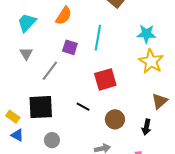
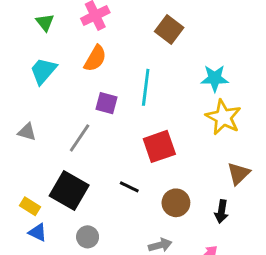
gray triangle: (26, 54) -> (27, 132), moved, turned -40
black square: (41, 107) -> (69, 190), turned 36

